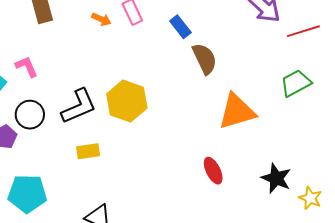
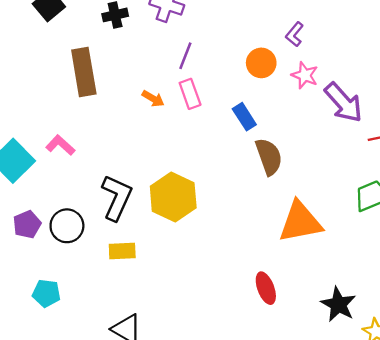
pink L-shape: (27, 67) -> (60, 145), turned -30
black L-shape: (79, 106) -> (117, 198), turned -48
black circle: (30, 115) -> (67, 226), moved
cyan pentagon: (27, 194) -> (46, 293), size x0.6

